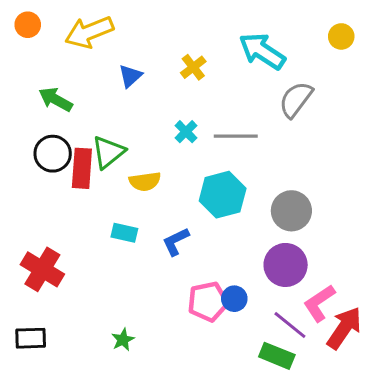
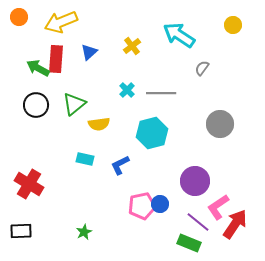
gray semicircle: (296, 99) -> (202, 68), size x0.6
red rectangle: (82, 168) -> (56, 59), moved
gray circle: (291, 211) -> (220, 124), moved

